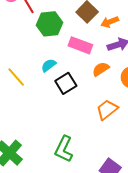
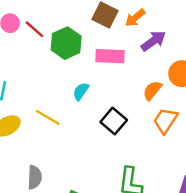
orange semicircle: (101, 69) -> (152, 90), moved
black square: (66, 83) -> (114, 121), moved

